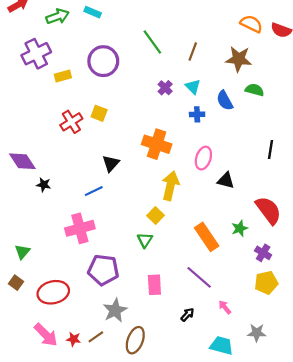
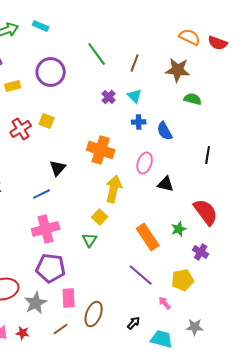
blue semicircle: (225, 101) -> (165, 131), moved
pink cross: (80, 228) -> (46, 229), moved
yellow pentagon: (266, 283) -> (183, 280), moved
pink rectangle: (154, 285) -> (69, 298), moved
gray star: (115, 310) -> (36, 303), moved
black arrow: (187, 315) -> (134, 323), moved
brown line: (96, 337) -> (61, 329), moved
brown ellipse: (135, 340) -> (94, 314), moved

